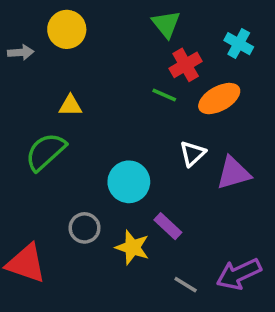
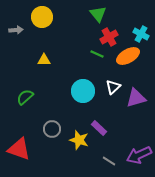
cyan cross: (239, 44) -> (141, 34), moved
green semicircle: (46, 152) -> (25, 97), moved, size x0.7
cyan circle: (129, 182) -> (83, 91), moved

